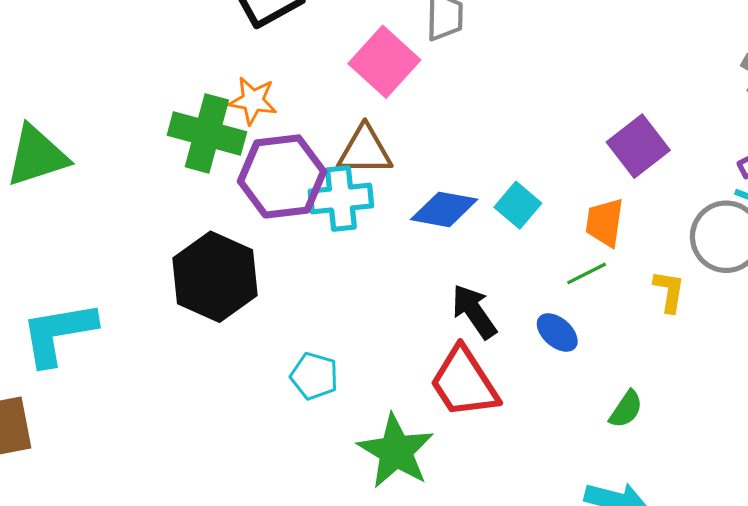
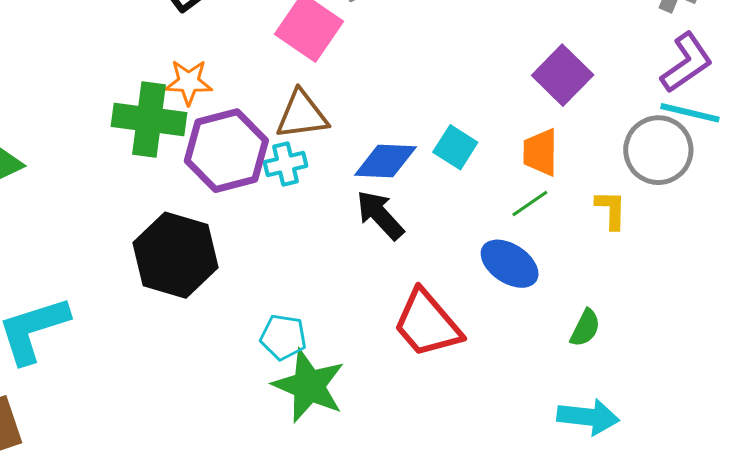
cyan cross: (341, 199) -> (285, 164), size x0.7
black arrow: (474, 312) -> (380, 215), moved
blue ellipse: (557, 333) -> (510, 264), size x1.4
green star: (396, 451) -> (309, 386), moved

